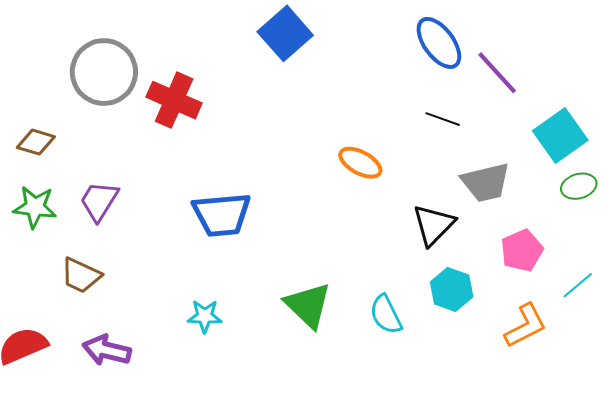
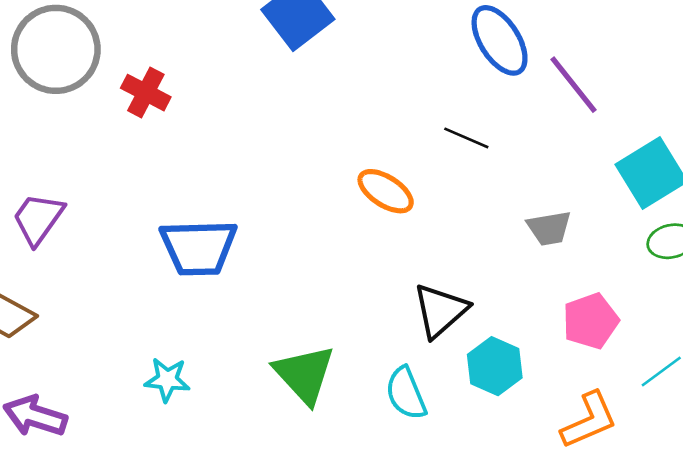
red cross: (174, 100) -> (146, 93), size x0.7
black line: (443, 119) -> (466, 138), moved
gray trapezoid: (486, 182) -> (549, 228), size x0.7
black triangle: (434, 225) -> (440, 311), moved

